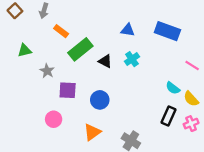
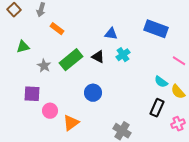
blue triangle: (128, 30) -> (111, 34), moved
green rectangle: (80, 49) -> (71, 60), moved
purple square: (68, 90) -> (32, 94), moved
pink cross: (191, 124) -> (178, 124), moved
orange triangle: (92, 132) -> (71, 123), moved

